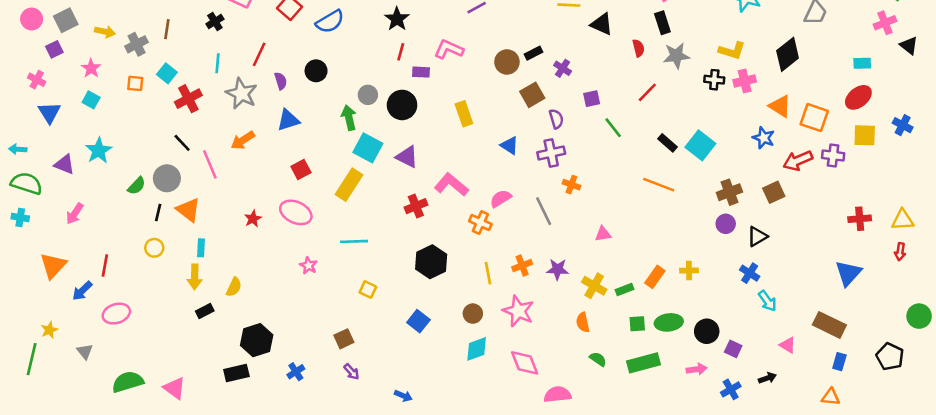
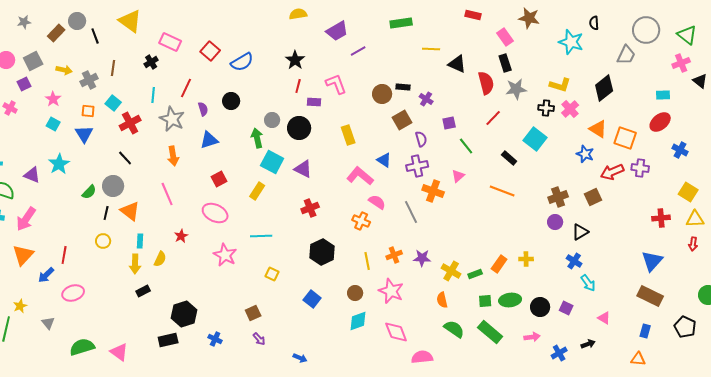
red semicircle: (638, 48) -> (486, 83), size x1.6
pink L-shape: (449, 49) -> (336, 84), turned 45
black rectangle: (533, 53) -> (403, 87), turned 32
pink cross: (745, 81) -> (570, 109), turned -30
blue triangle: (49, 113) -> (84, 134), moved
blue cross: (903, 125) -> (680, 150), moved
yellow square: (865, 135) -> (688, 192), moved, turned 30
orange arrow: (243, 140) -> (173, 156), turned -66
cyan square: (700, 145) -> (535, 139), moved
pink line: (210, 164) -> (167, 194), moved
yellow rectangle: (349, 185) -> (257, 191), size x0.7
pink L-shape: (451, 185) -> (360, 176), moved
orange cross: (571, 185) -> (433, 191), size x1.5
pink semicircle: (501, 199) -> (377, 202), turned 66
pink arrow: (75, 214) -> (26, 219), moved, size x1.4
red star: (253, 219) -> (181, 236), moved
pink triangle: (603, 234) -> (458, 176), moved, turned -32
pink star: (308, 266) -> (225, 255), size x1.6
yellow semicircle: (234, 287) -> (160, 259), moved
brown rectangle: (829, 325) -> (650, 296), moved
purple square: (733, 349) -> (566, 308), moved
green semicircle: (598, 359) -> (454, 329), size x1.5
green rectangle: (643, 363) -> (490, 332), turned 55
blue cross: (296, 372) -> (215, 339), turned -32

